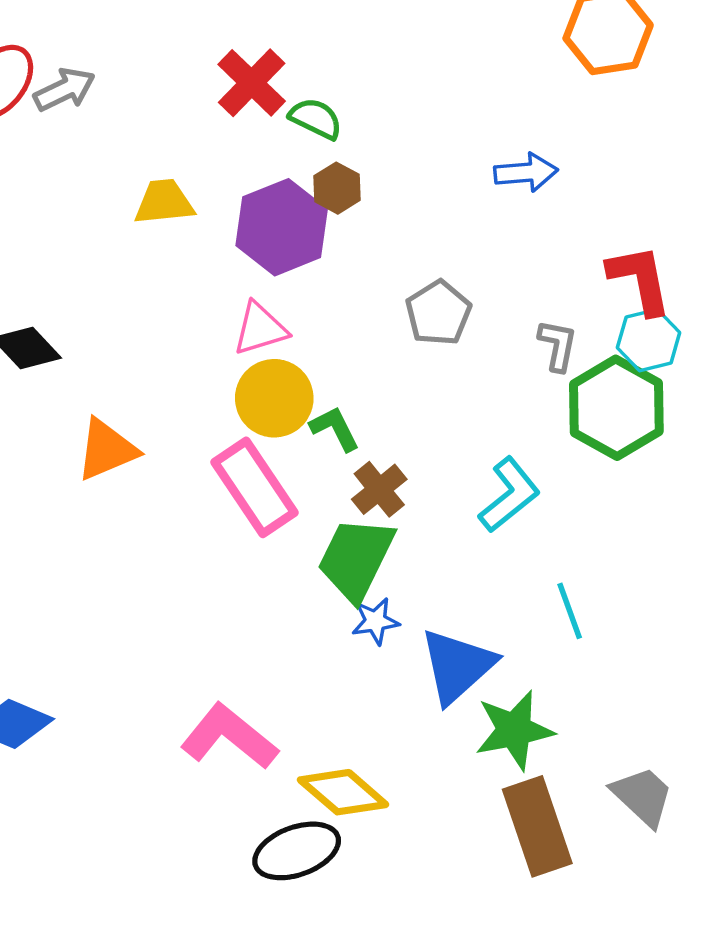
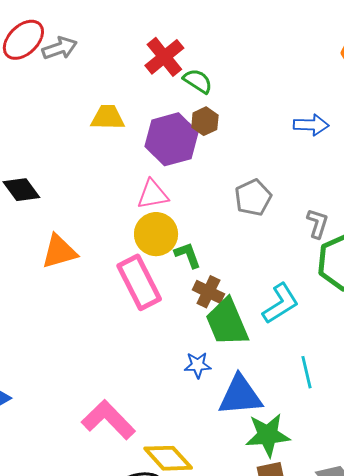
brown cross: (379, 489) -> (208, 292), turned -32
green trapezoid: (356, 559) -> (227, 322), moved, turned -56
blue triangle: (457, 666) -> (240, 395), turned 30

